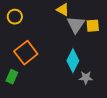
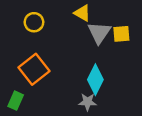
yellow circle: (15, 17) -> (34, 22), moved
gray star: (86, 78) -> (87, 102), moved

